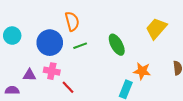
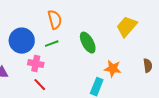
orange semicircle: (72, 21) -> (55, 20), moved
pink cross: (52, 71) -> (36, 64), moved

